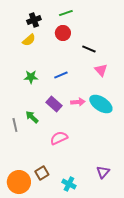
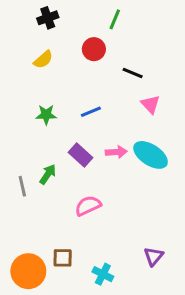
green line: (66, 13) -> (115, 19), moved, turned -48
black cross: (34, 20) -> (48, 18), moved
green arrow: (32, 117) -> (48, 174), turned 80
brown square: (42, 173) -> (63, 258), turned 32

